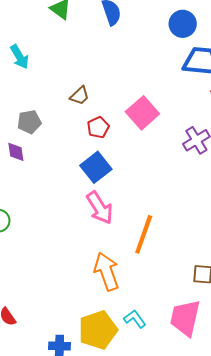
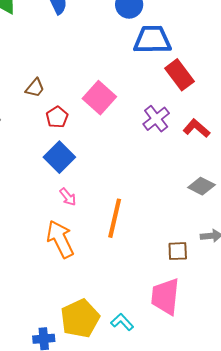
pink arrow: (100, 208) -> (68, 197), size x0.6
orange arrow: (107, 271) -> (60, 239), moved
cyan L-shape: (135, 319) -> (122, 322), moved

